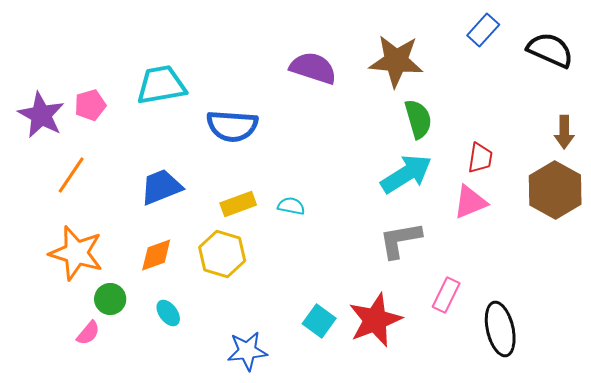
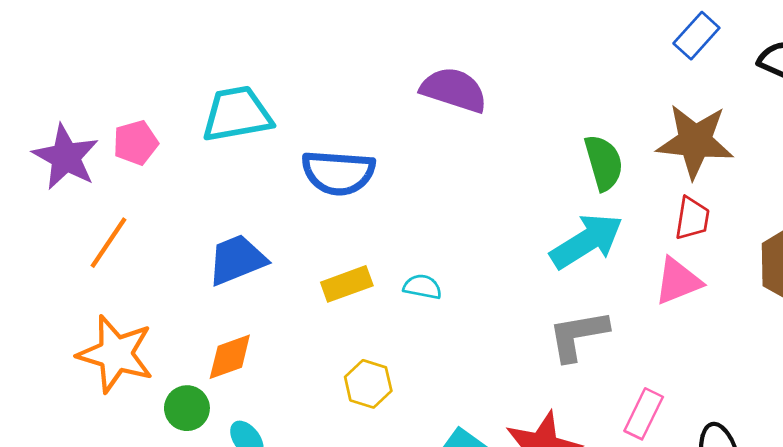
brown star: (396, 61) -> (695, 141), moved
yellow hexagon: (222, 254) -> (368, 384), moved, size x0.7
green circle: (110, 299) -> (187, 408), moved

